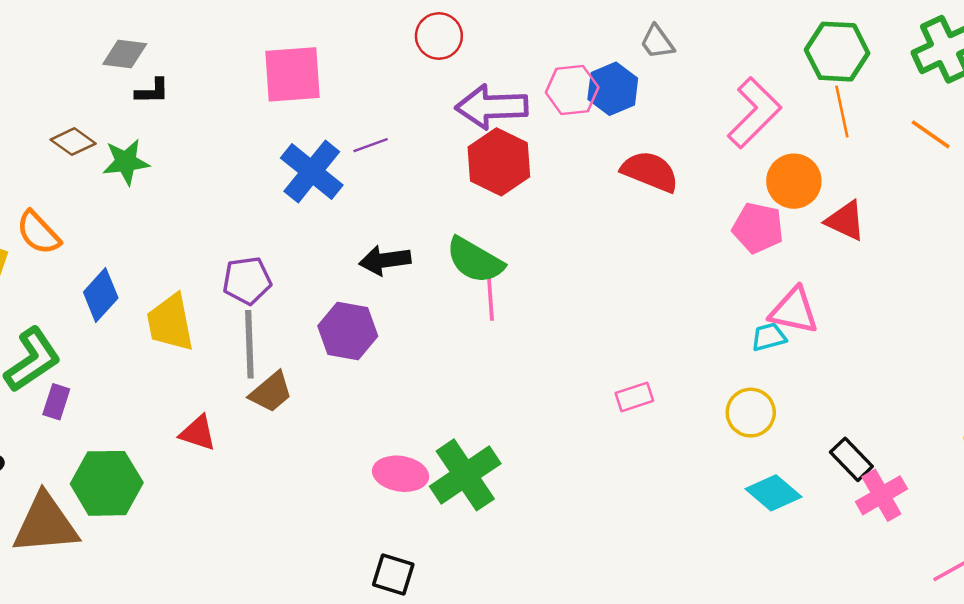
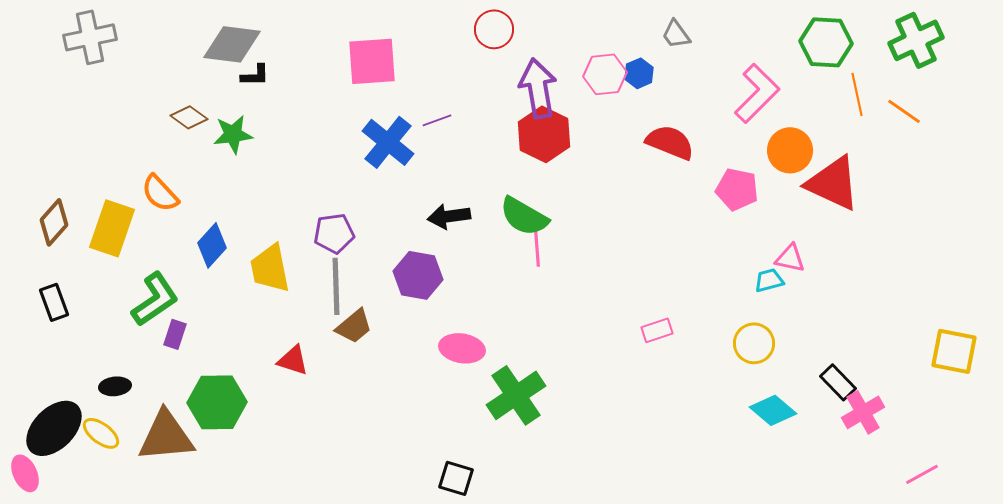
gray diamond: (125, 54) -> (232, 44), size x1.5
blue hexagon: (613, 89) -> (639, 73), size x0.7
purple arrow: (492, 107) -> (538, 88), turned 82
orange line: (842, 112) -> (857, 94), moved
red triangle: (845, 221) -> (833, 183), size x1.6
pink pentagon: (758, 228) -> (737, 189), moved
pink triangle: (794, 311) -> (790, 258), size x0.7
pink ellipse: (401, 474) -> (462, 348), moved

